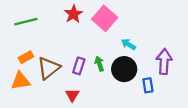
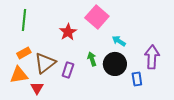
red star: (73, 14) -> (68, 32), moved
green line: (26, 22) -> (24, 20), turned -70
purple rectangle: (79, 66) -> (68, 70), moved
red triangle: (72, 95) -> (37, 88), moved

